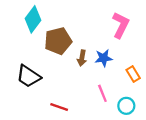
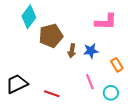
pink L-shape: (121, 25) -> (106, 22), turned 65
black trapezoid: (28, 76) -> (17, 84), moved, turned 120

